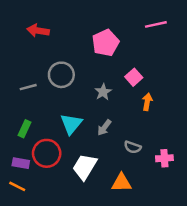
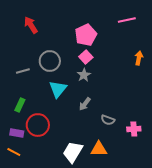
red arrow: (38, 31) -> (31, 25), turned 48
pink square: (134, 77) -> (86, 57), moved
orange arrow: (147, 102) -> (139, 58), moved
cyan triangle: (71, 124) -> (58, 89), moved
white trapezoid: (85, 167) -> (73, 152), moved

